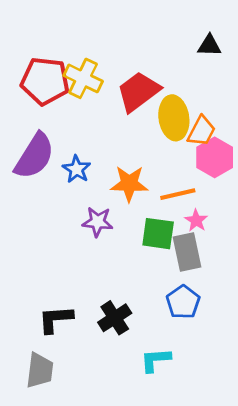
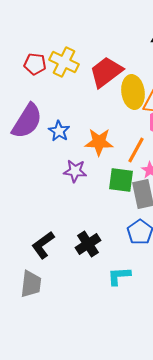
red pentagon: (45, 81) -> (35, 64), size x0.6
orange line: (178, 194) -> (136, 150), turned -48
black L-shape: (55, 319) -> (43, 245), turned -32

